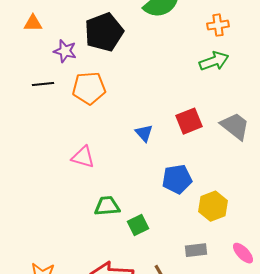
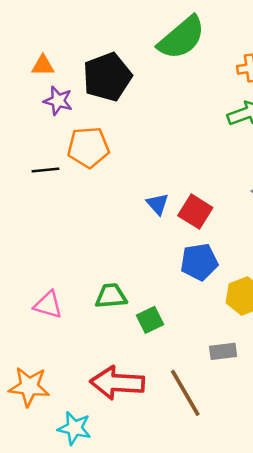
orange triangle: (33, 23) -> (43, 65), moved
black line: (43, 84) -> (45, 170), moved
red square: (189, 121) -> (195, 212), moved, turned -36
pink triangle: (83, 157) -> (48, 305), moved

